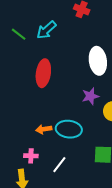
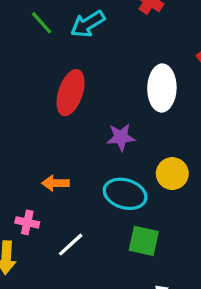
purple star: (90, 96) -> (121, 137), moved
cyan ellipse: (69, 129) -> (125, 194), moved

